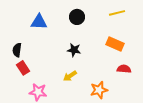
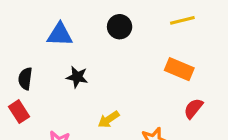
black star: (74, 50) -> (77, 77), moved
red rectangle: (23, 68) -> (19, 112), moved
red semicircle: (124, 69) -> (193, 108), turned -56

